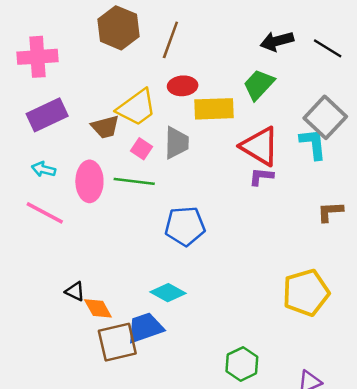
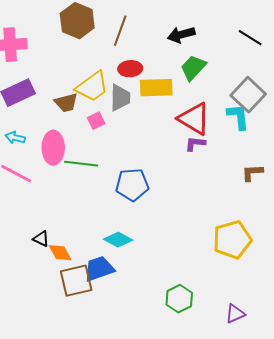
black arrow: (277, 41) -> (181, 35), moved
gray trapezoid: (177, 143) -> (120, 98), moved
pink square: (141, 149) -> (96, 121), turned 30
green line: (134, 181) -> (81, 164), moved

